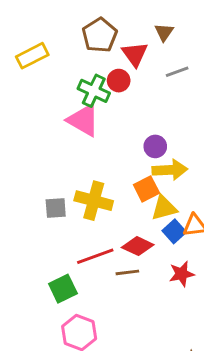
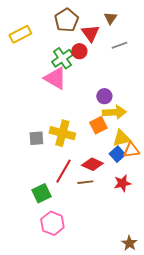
green cross: (94, 91) -> (62, 58), turned 30
yellow triangle: (164, 208) -> (121, 138), moved
red line: (95, 256) -> (63, 171), turned -40

